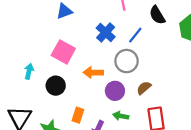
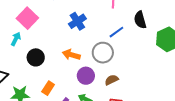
blue cross: (106, 32) -> (77, 21), moved
pink square: (63, 52) -> (27, 18), moved

